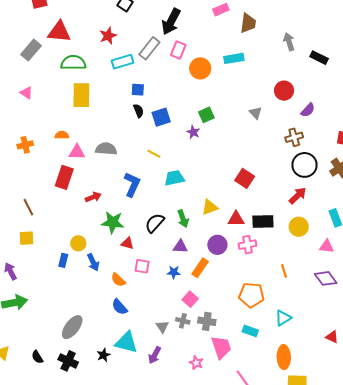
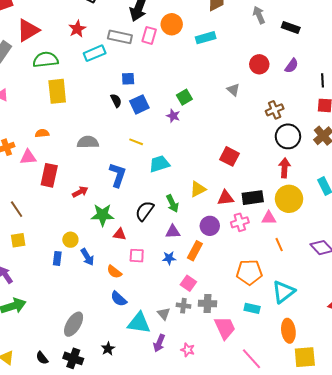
red triangle: (59, 32) -> (28, 30), turned -30
gray rectangle: (149, 48) -> (120, 37), turned 70
orange circle: (200, 68) -> (172, 24), moved
blue square: (138, 90) -> (128, 79), moved
purple semicircle: (308, 110) -> (292, 66), moved
pink triangle: (77, 152) -> (28, 157), moved
red arrow: (298, 196) -> (284, 168), turned -36
yellow circle: (299, 227) -> (289, 199), size x1.4
pink triangle: (327, 246) -> (269, 218), moved
cyan triangle: (283, 318) -> (283, 292), size x1.4
cyan triangle: (126, 342) -> (139, 323), moved
pink star: (196, 363) -> (188, 350), moved

